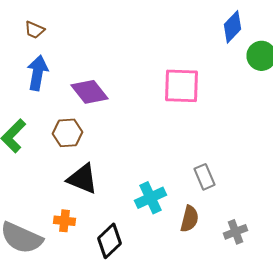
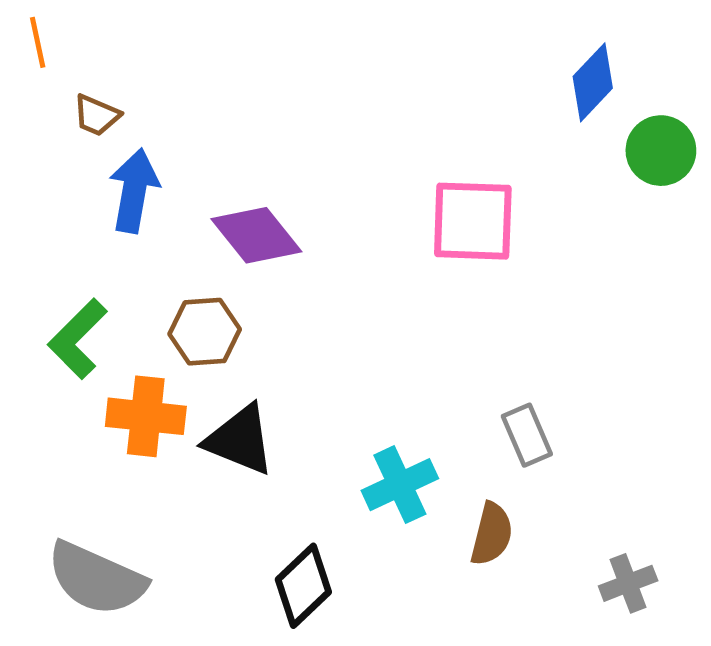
brown trapezoid: (34, 30) -> (96, 115), moved
orange cross: (64, 221) -> (146, 416), moved, size x1.5
gray cross: (236, 232) -> (628, 583), moved

